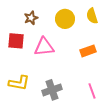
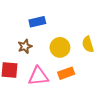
orange rectangle: (88, 51) -> (66, 73), moved

